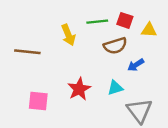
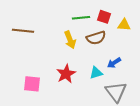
yellow arrow: (68, 35) -> (70, 40), moved
brown line: (27, 52) -> (23, 31), moved
blue arrow: (136, 65) -> (114, 63), moved

